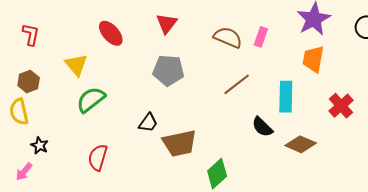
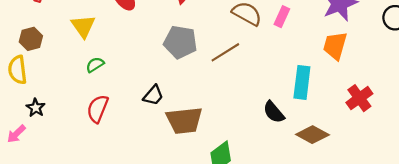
brown line: (237, 84) -> (225, 52), moved
green semicircle: (91, 100) -> (95, 65), size x0.6
red semicircle: (98, 157) -> (98, 109), moved

